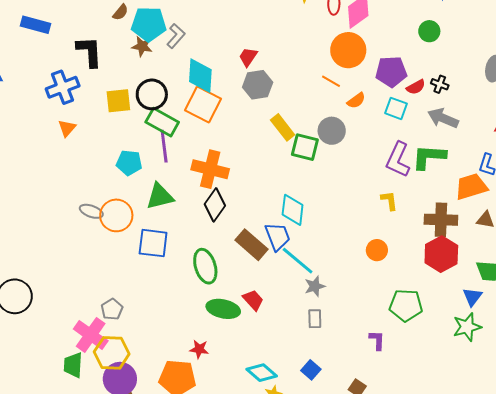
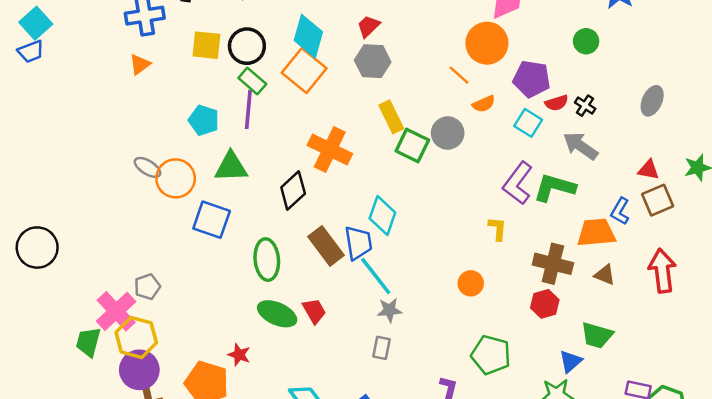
green rectangle: (162, 122) -> (252, 81), size x0.7
orange cross: (210, 169) -> (330, 149), moved
red hexagon: (441, 254) -> (545, 304), size x0.7

